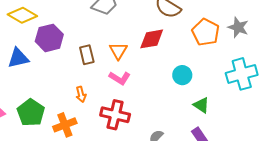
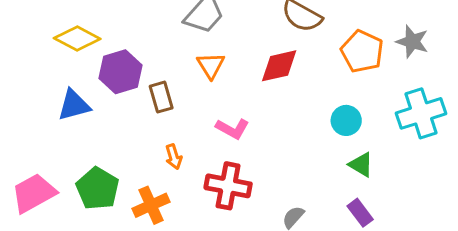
orange triangle: (118, 51) -> (211, 65), moved
brown rectangle: (87, 55) -> (161, 97), moved
cyan circle: (182, 75) -> (346, 120), moved

